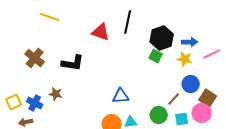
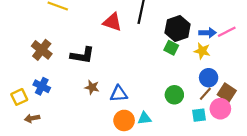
pink line: (212, 54) -> (227, 32), moved
brown star: (56, 94) -> (92, 87), moved
blue triangle: (121, 96) -> (119, 94), moved
brown line: (174, 99) -> (205, 94), moved
blue cross: (35, 103) -> (42, 86), moved
green circle: (159, 115) -> (174, 95), moved

